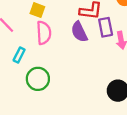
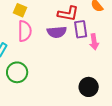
purple semicircle: (79, 32) -> (57, 32), turned -72

